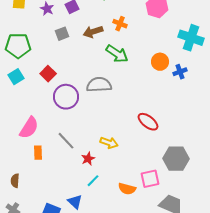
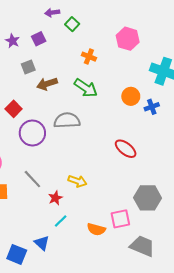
brown arrow: (93, 32) -> (47, 84), moved
red ellipse: (148, 122) -> (126, 149), moved

